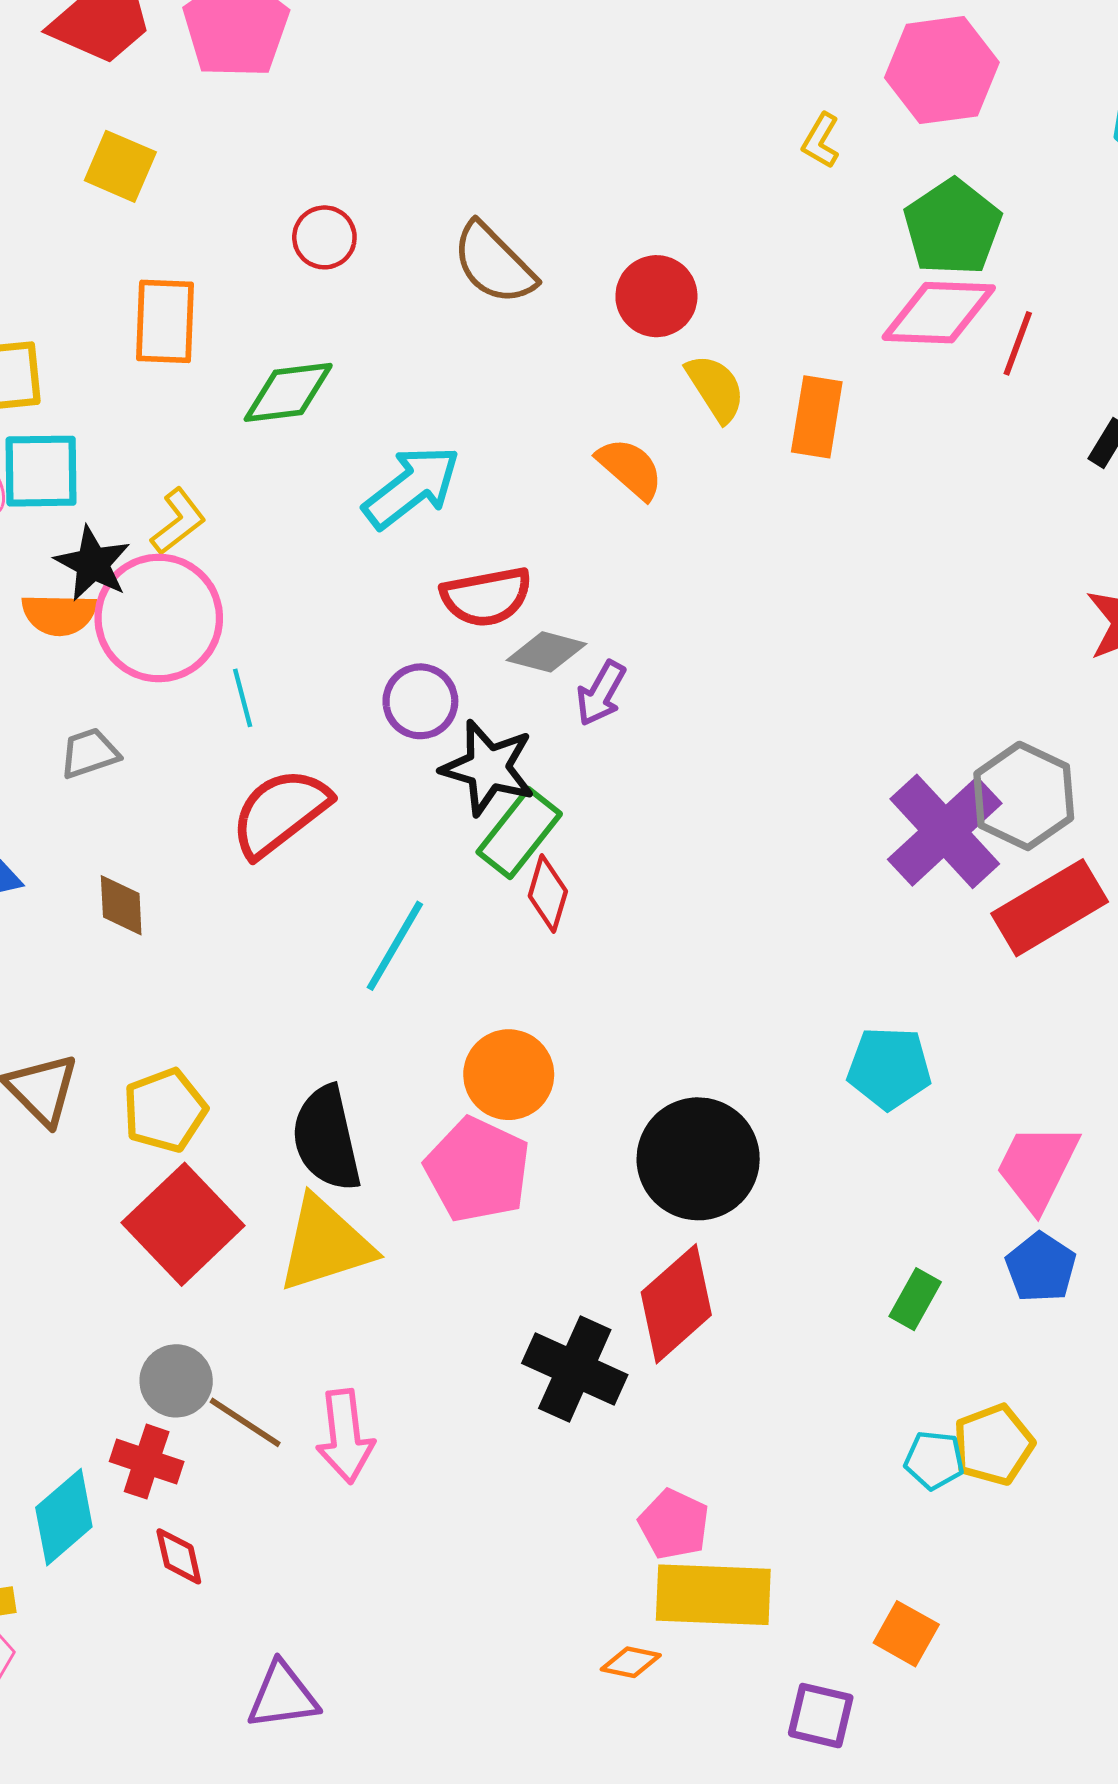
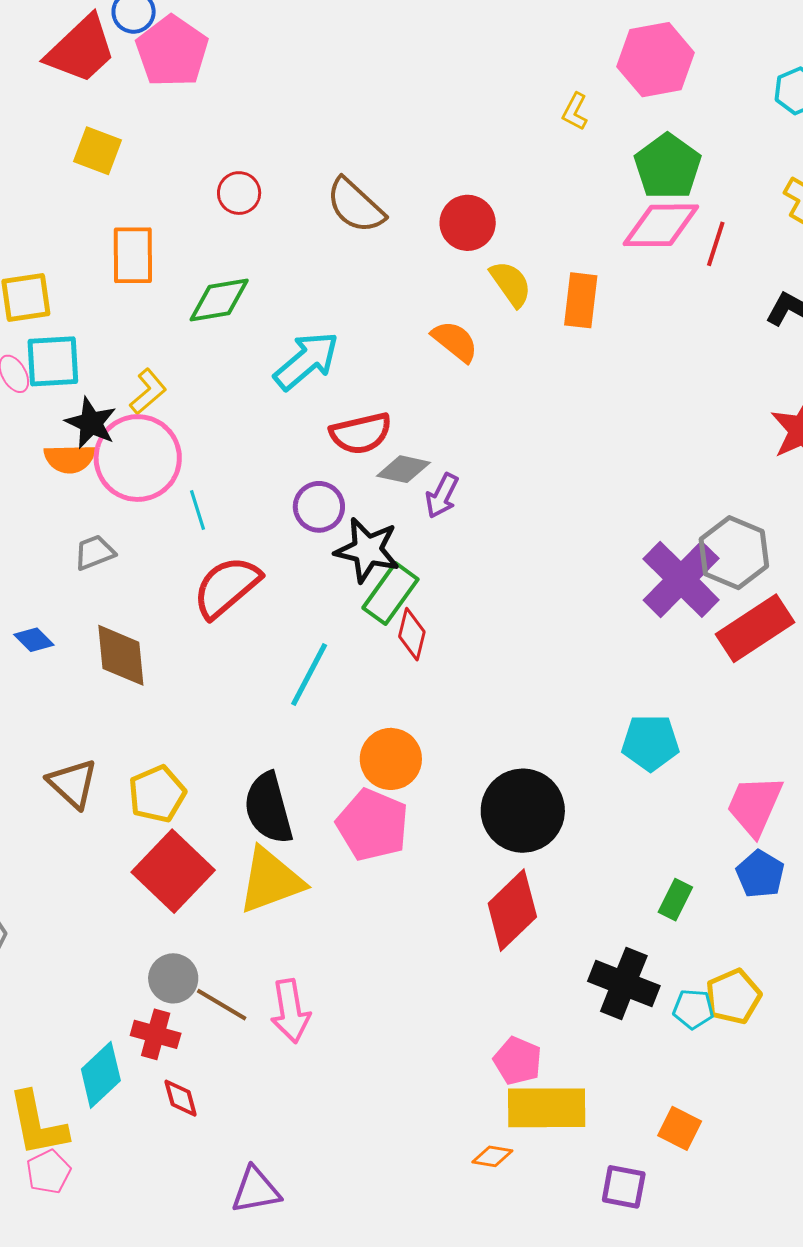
brown diamond: (121, 905) -> (121, 655), size x1.5
black cross: (575, 1369) -> (624, 983), moved

